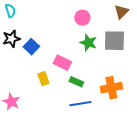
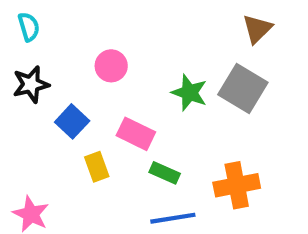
pink circle: (82, 18) -> (111, 66), moved
gray square: (114, 41) -> (243, 89), turned 30
blue square: (31, 47) -> (72, 121), moved

